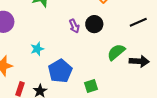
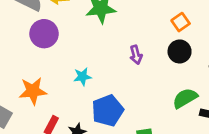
black circle: (94, 24) -> (180, 51), moved

